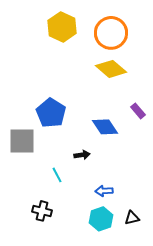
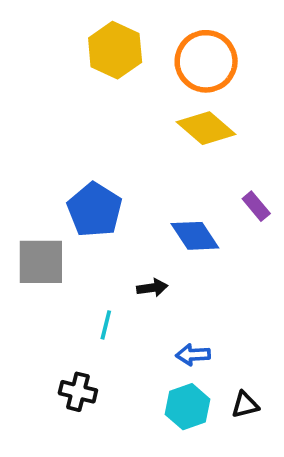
cyan line: (57, 175) -> (106, 325), turned 42

